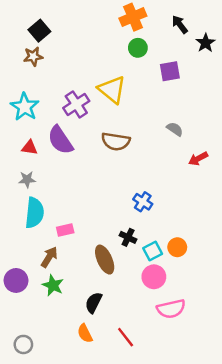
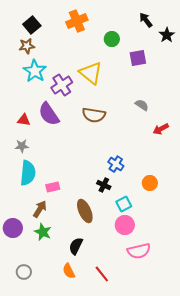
orange cross: (133, 17) -> (77, 21), moved
cyan star: (25, 107) -> (35, 71), moved
black cross: (128, 237) -> (104, 185), moved
orange circle: (177, 247) -> (150, 183), moved
gray circle: (23, 344) -> (24, 272), moved

